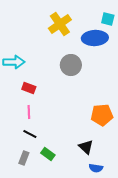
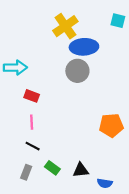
blue ellipse: (95, 38) -> (84, 47), moved
black triangle: (86, 147) -> (81, 170), moved, turned -49

